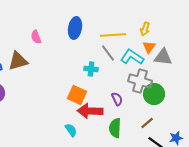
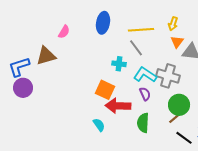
pink semicircle: (36, 37) -> (64, 32), turned -128
cyan L-shape: (132, 57) -> (145, 75), moved
green circle: (154, 94) -> (179, 105), moved

